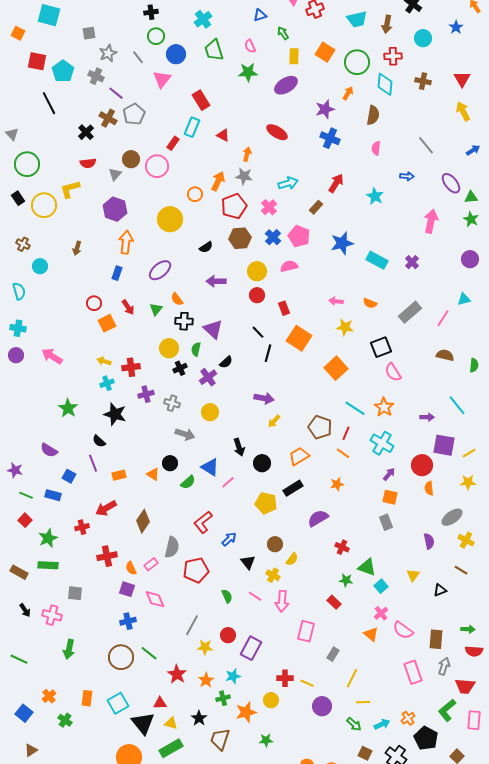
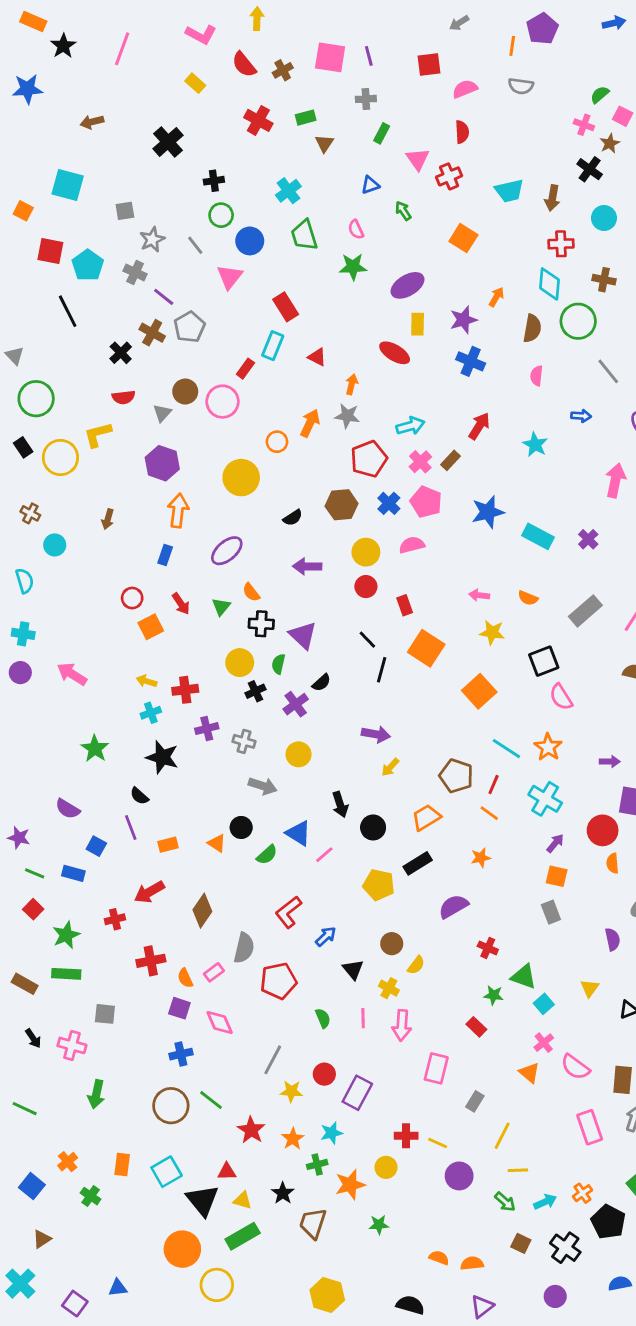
yellow rectangle: (294, 56) -> (418, 324), moved
green circle: (357, 62) -> (578, 321), moved
red pentagon: (234, 206) -> (369, 459), moved
pink cross: (269, 207) -> (420, 462), moved
pink line: (255, 596) -> (363, 1018), turned 56

